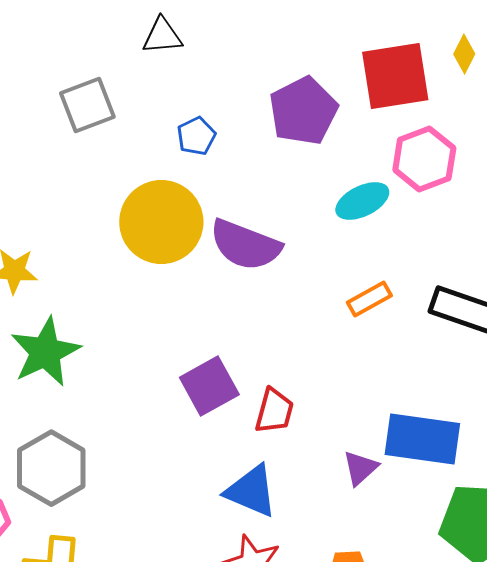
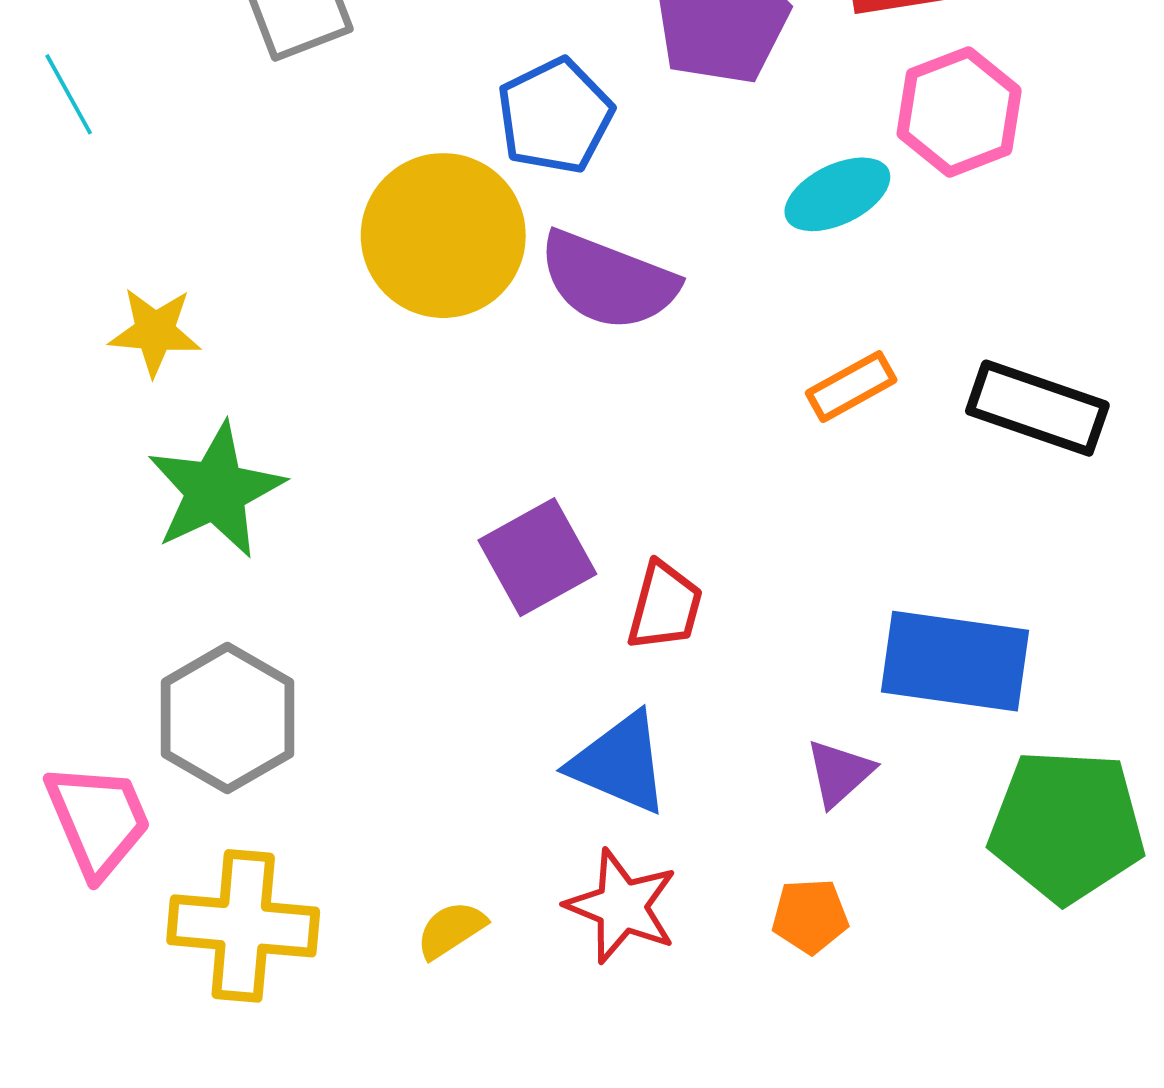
blue pentagon: (196, 136) -> (555, 116), moved, size x1.5
purple triangle: (360, 468) -> (839, 773), moved

